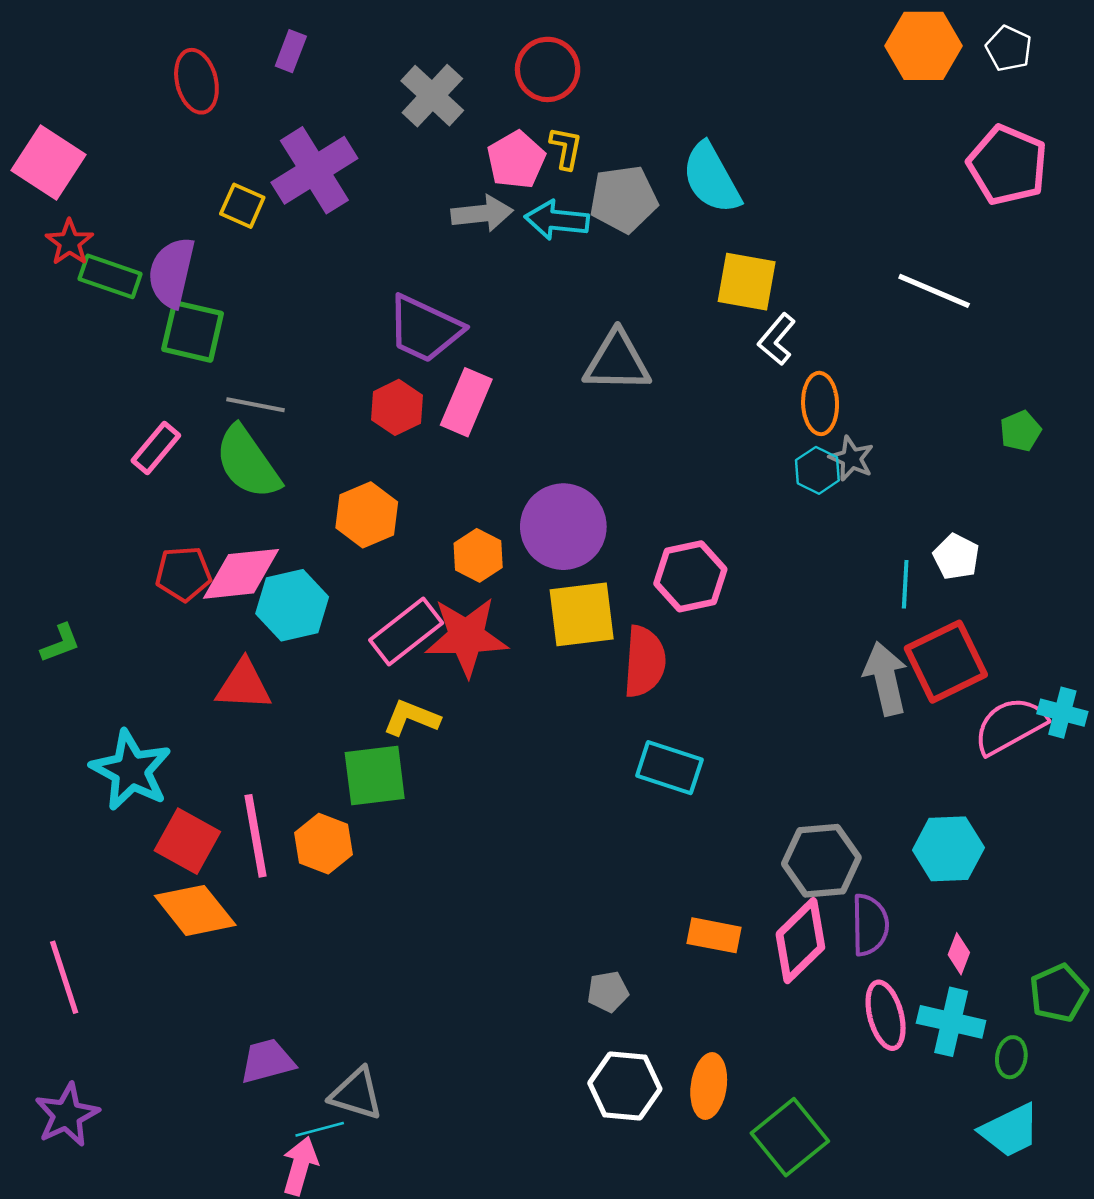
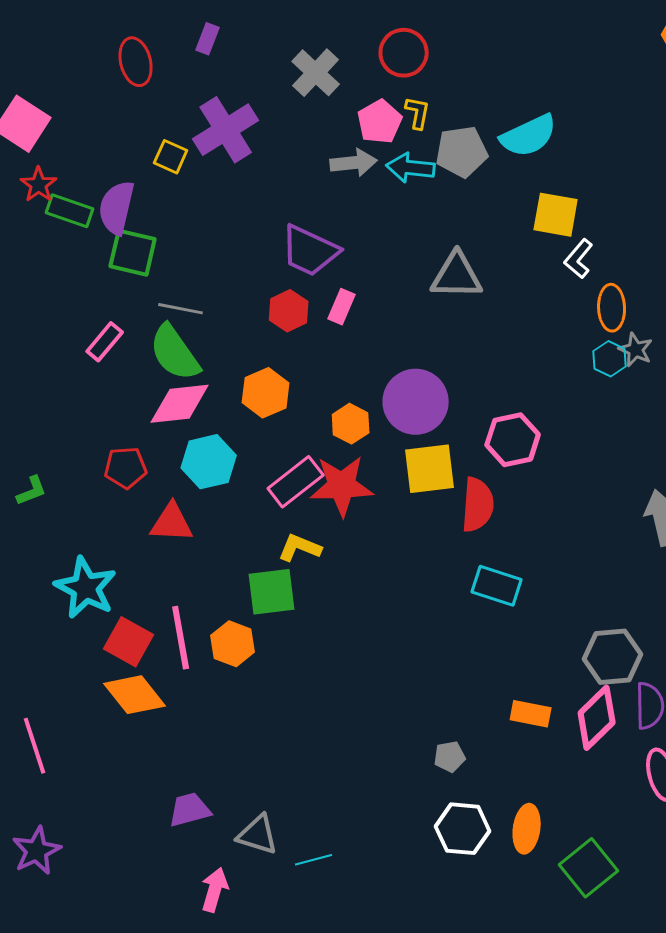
cyan semicircle: (711, 178) -> (529, 136), turned -86
pink rectangle: (466, 402) -> (342, 307), size x0.7
red pentagon: (183, 574) -> (126, 468), moved
pink diamond: (241, 574) -> (180, 404), moved
cyan line: (320, 1129) -> (314, 860), moved

